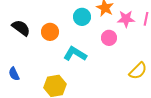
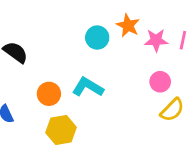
orange circle: (50, 32) -> (49, 94), moved
pink circle: (109, 38) -> (160, 82), moved

